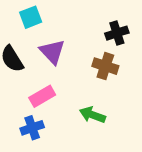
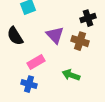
purple triangle: (52, 52) -> (55, 35), moved
blue cross: (32, 128) -> (29, 84), turned 35

